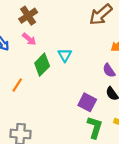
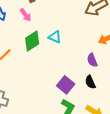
cyan triangle: (65, 55) -> (55, 37), turned -48

